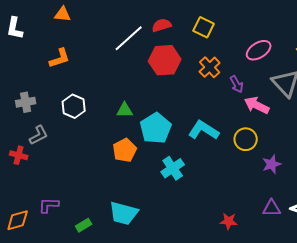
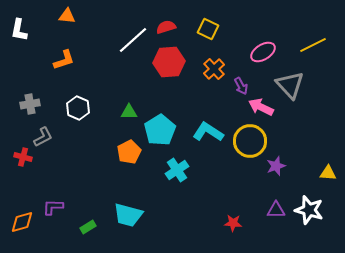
yellow circle: (246, 139) -> (250, 141), size x1.4

